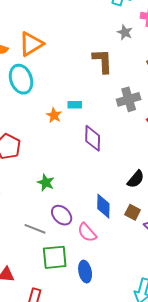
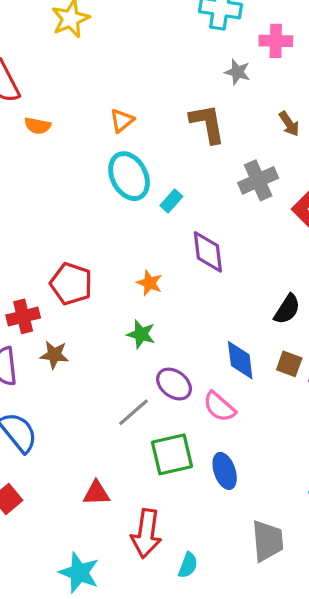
orange triangle: (31, 44) -> (122, 121), moved, size x0.6
cyan ellipse: (21, 79) -> (129, 176), moved
cyan rectangle: (75, 105) -> (171, 201), turned -40
orange star: (54, 115) -> (149, 283), moved
gray line: (35, 229) -> (133, 412), turned -55

